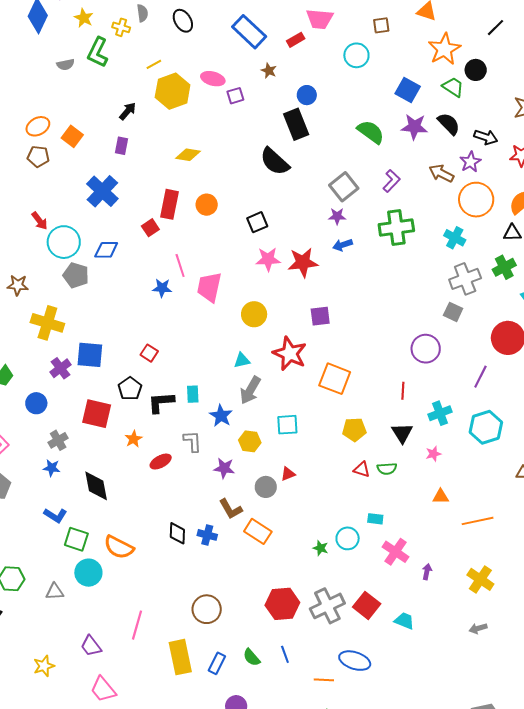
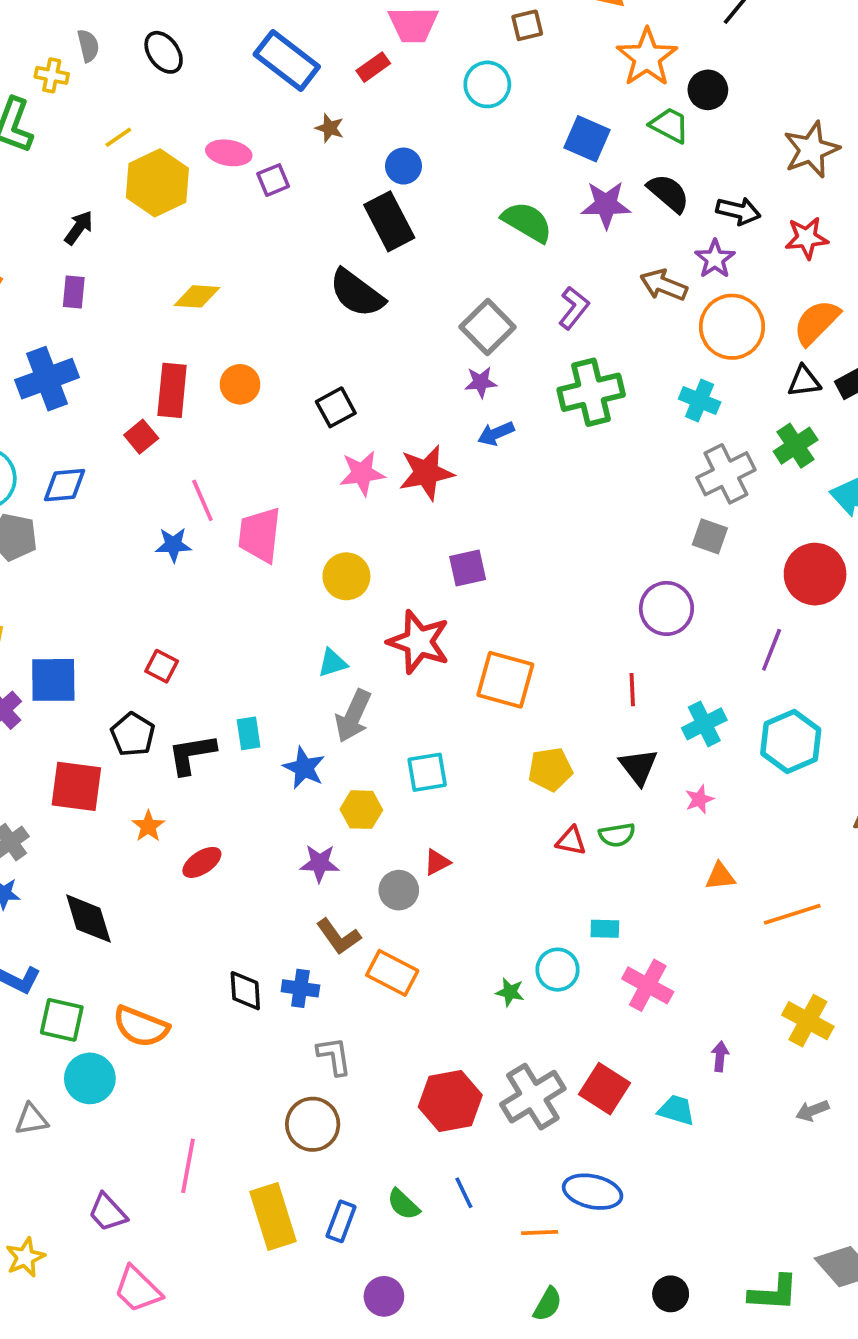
blue cross: (102, 191) -> (47, 379), turned 32
gray L-shape: (193, 441) -> (334, 1056), moved
purple arrow: (427, 572) -> (720, 1056), moved

